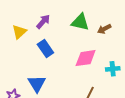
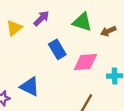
blue rectangle: (45, 49) -> (57, 49), moved
blue triangle: (37, 84) -> (30, 87), turned -36

